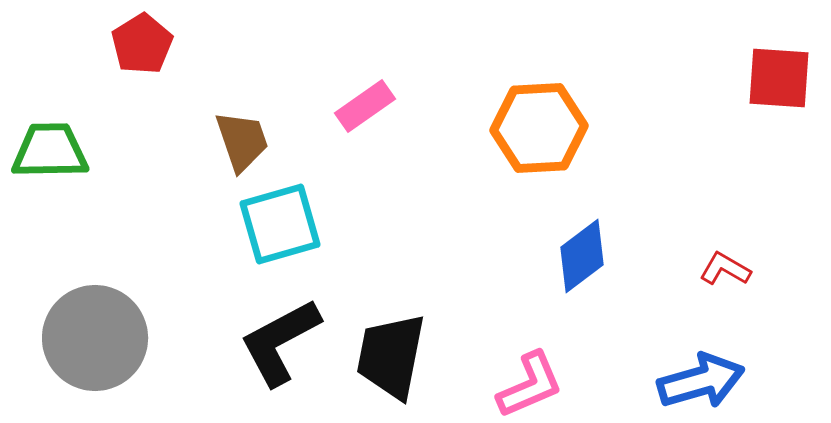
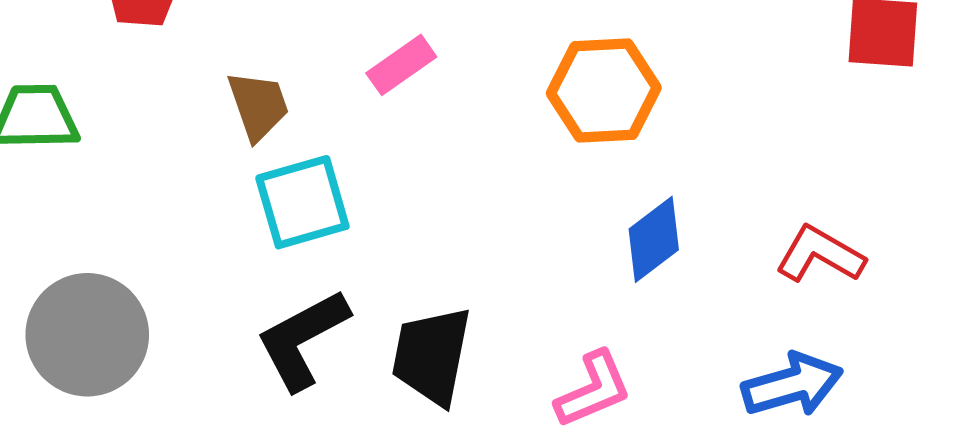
red L-shape: (725, 269) -> (820, 255), size x1.5

